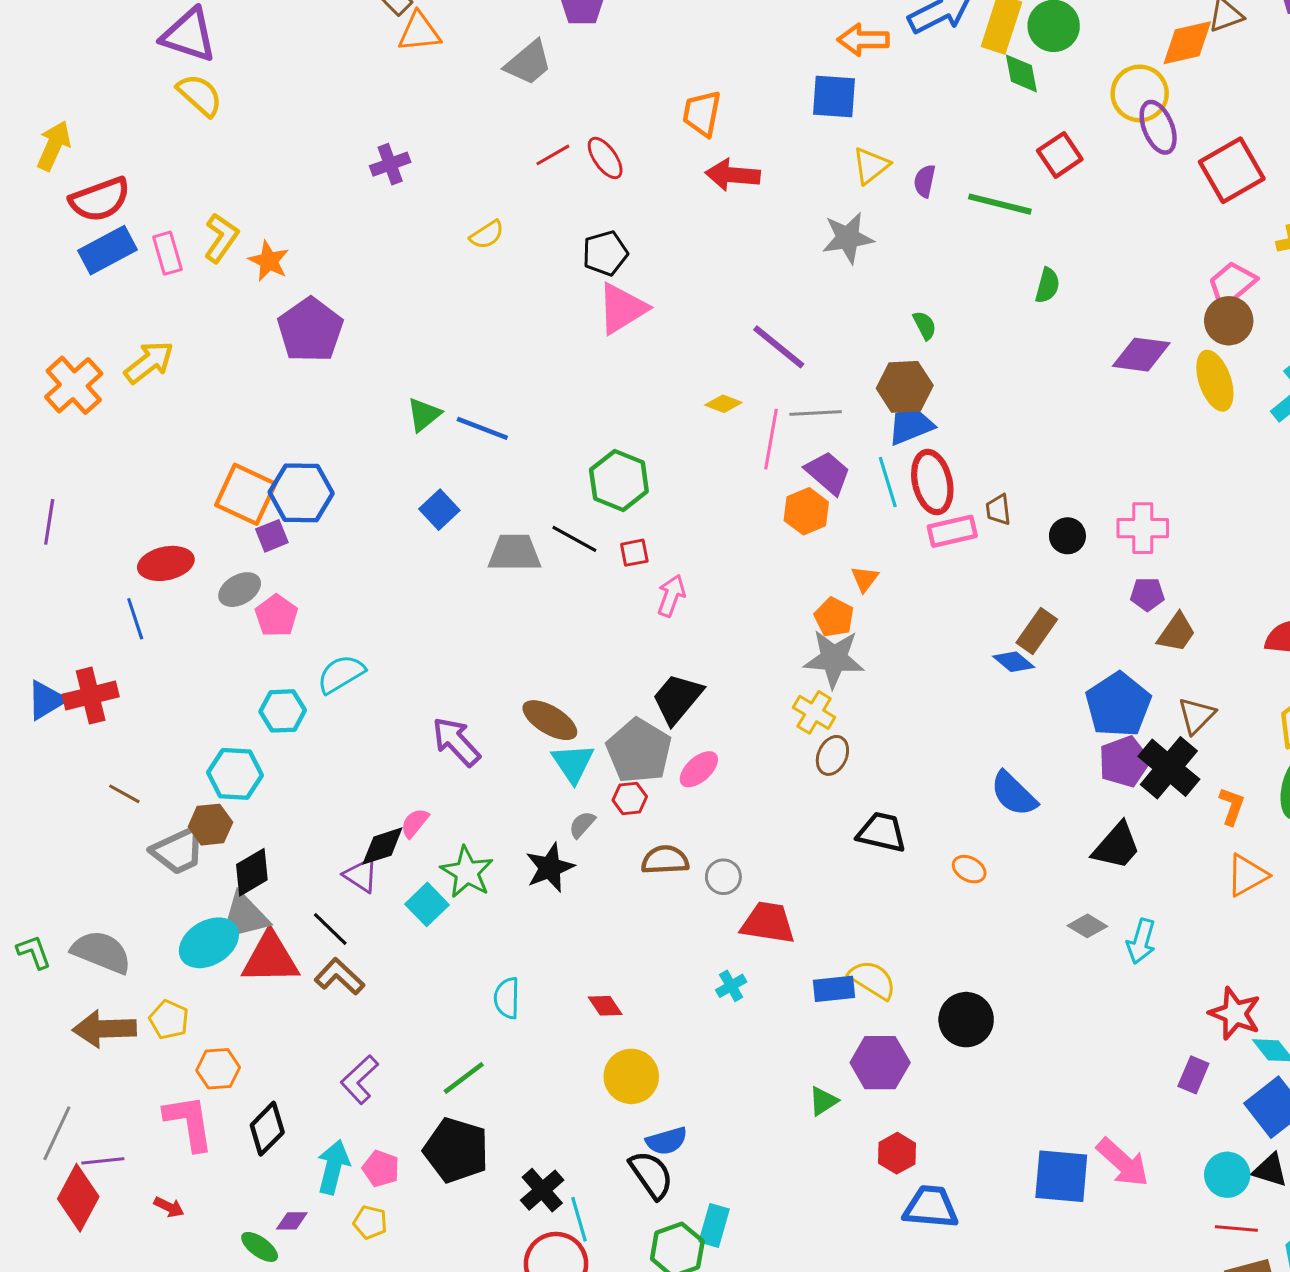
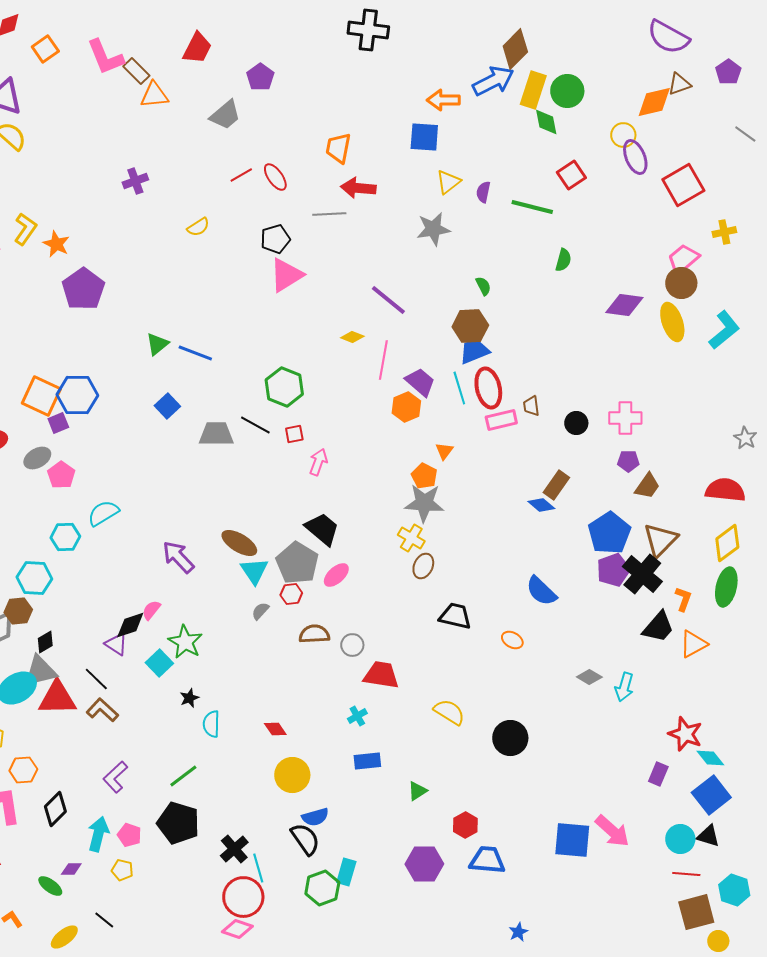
yellow circle: (1140, 93) -> (623, 135), size x0.7
gray line: (816, 413) -> (329, 214), moved
black trapezoid: (677, 699) -> (322, 529), turned 90
brown triangle: (1196, 715) -> (660, 540), size x1.4
black trapezoid: (1117, 846) -> (658, 627), moved
black star: (550, 868) -> (189, 698), moved, size x0.6
black diamond: (252, 872) -> (45, 642), size x0.7
blue rectangle: (834, 989) -> (367, 761), moved
purple hexagon: (880, 1063) -> (424, 864), moved

